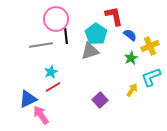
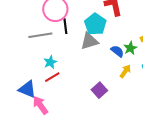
blue semicircle: (130, 35) -> (117, 51), moved
yellow arrow: (132, 90) -> (125, 71), moved
blue triangle: (28, 99) -> (27, 89), turned 48

